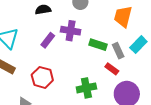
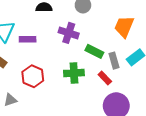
purple rectangle: (48, 40) -> (28, 39), moved, turned 42
green cross: (86, 88) -> (74, 73), moved

